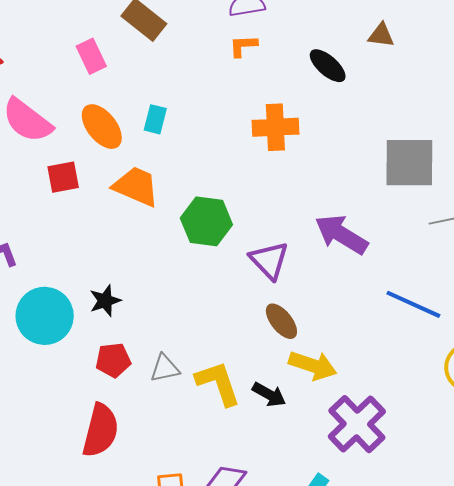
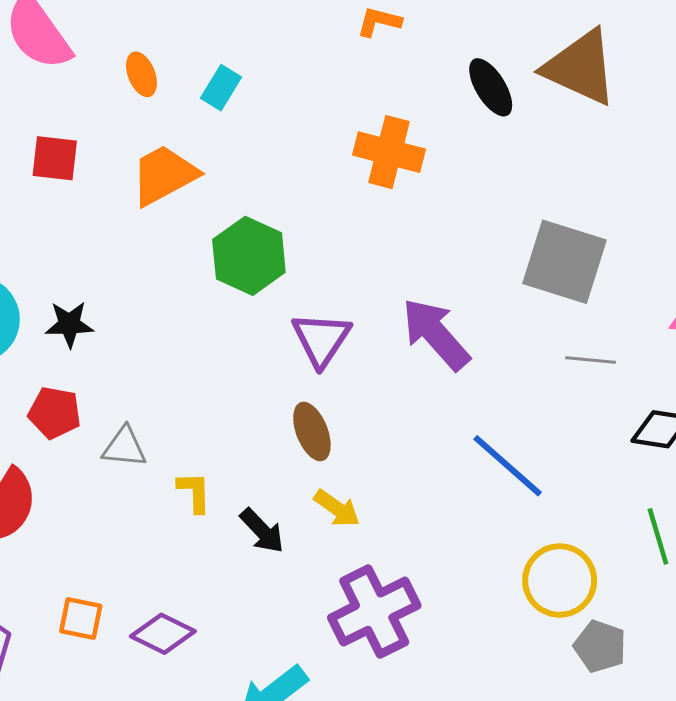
brown triangle: (381, 35) -> (580, 67), size x2.0
orange ellipse: (102, 127) -> (141, 74), size x0.6
red square: (63, 177) -> (55, 158), moved
orange trapezoid: (136, 186) -> (164, 175), turned -69
yellow arrow: (313, 365) -> (337, 508), size x0.7
yellow L-shape: (218, 383) -> (194, 492), size x0.6

